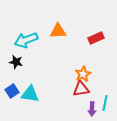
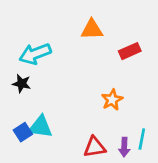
orange triangle: (58, 31) -> (92, 29), moved
red triangle: (81, 89) -> (95, 147), moved
blue square: (12, 91) -> (23, 132), moved

